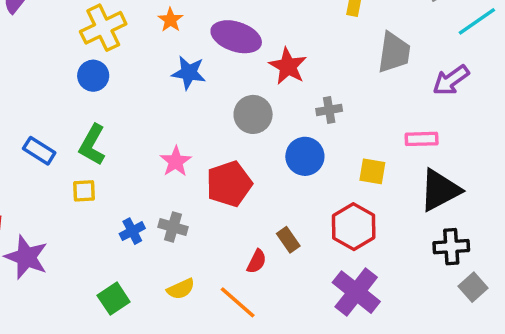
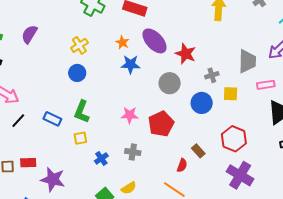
orange star: (170, 20) -> (122, 42), moved
yellow cross: (103, 28) -> (79, 45), size x0.7
purple ellipse: (236, 37) -> (155, 41), turned 36
gray trapezoid: (394, 53) -> (247, 61), moved
pink star: (176, 161) -> (130, 115), turned -30
yellow square: (372, 171) -> (231, 94), moved
blue cross: (132, 231) -> (101, 158), moved
yellow semicircle: (181, 289) -> (129, 188), moved

